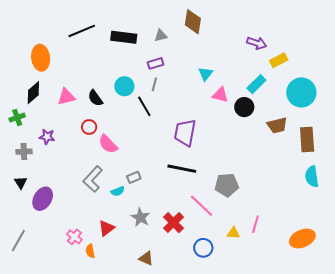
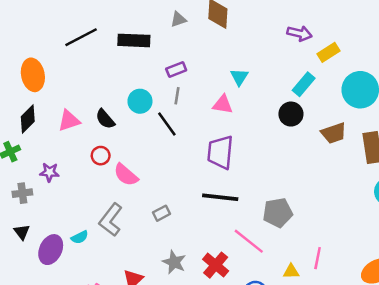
gray triangle: (161, 36) -> (178, 19), moved
pink triangle: (220, 95) -> (223, 105), moved
cyan semicircle: (118, 191) -> (80, 237), moved

